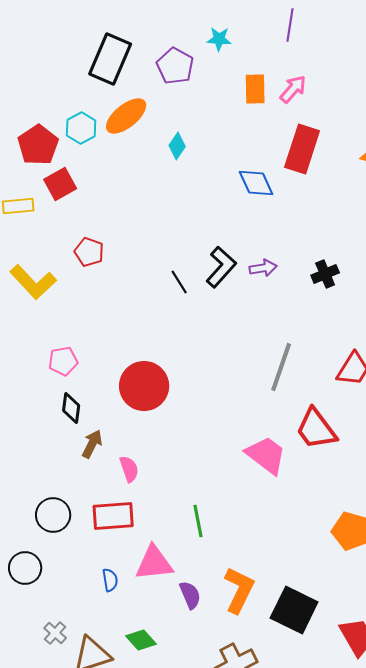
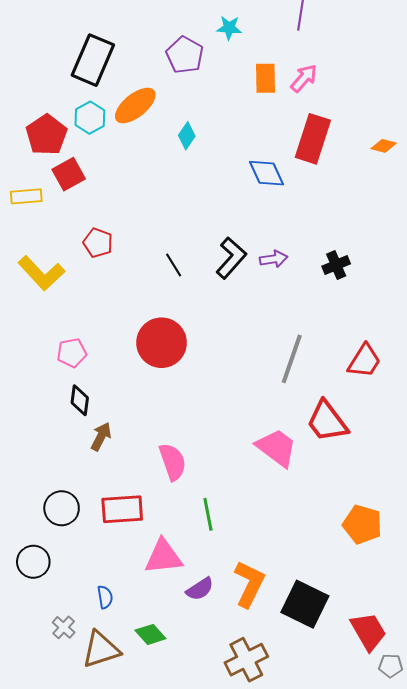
black rectangle: (110, 59) -> (93, 60), moved
black line: (179, 282) -> (174, 265), moved
red circle: (144, 386) -> (162, 343), moved
pink semicircle: (129, 469) -> (173, 462), moved, size x1.4
blue semicircle: (110, 580) -> (105, 597), moved
purple semicircle: (190, 595) -> (200, 589), turned 80

